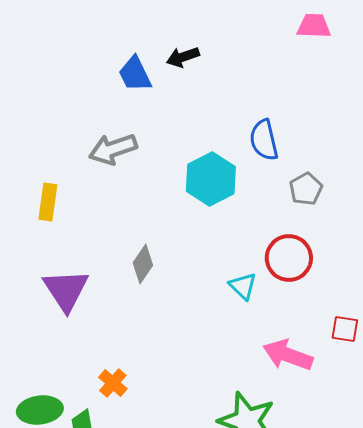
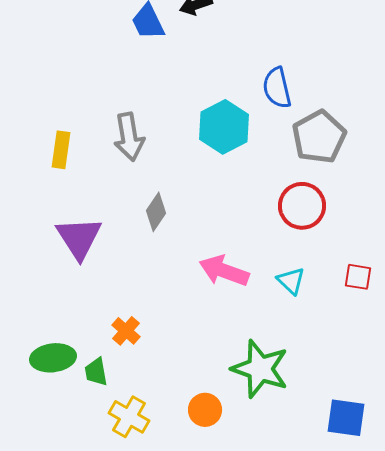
gray arrow: (113, 149) -> (129, 137), moved, turned -81
gray pentagon: (306, 189) -> (319, 137), size x1.6
cyan triangle: (243, 286) -> (291, 281), moved
pink arrow: (288, 355) -> (224, 271), moved

